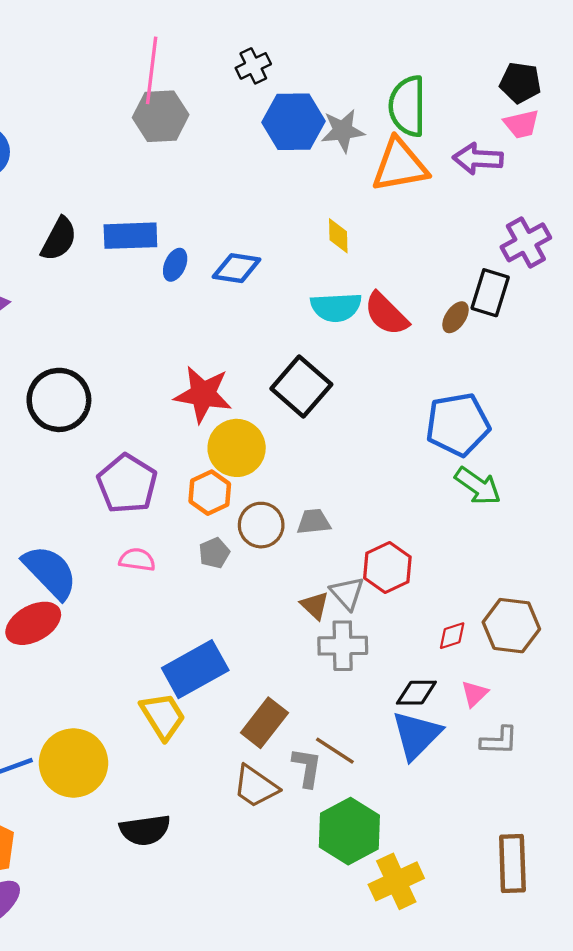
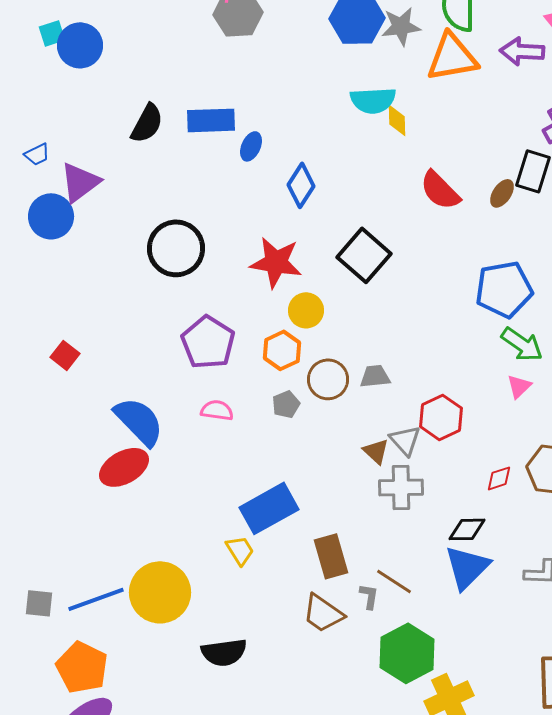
blue diamond: (237, 268) -> (301, 185), moved, turned -66
cyan semicircle: (336, 307) -> (373, 100), moved
black circle: (59, 400) -> (176, 248), moved
yellow circle: (237, 448) -> (306, 310), size x0.7
pink triangle: (474, 694) -> (519, 386), moved
yellow trapezoid: (163, 716) -> (240, 550), size x0.7
brown rectangle: (264, 723) -> (331, 556), turned -54
gray L-shape: (307, 767) -> (369, 596), size x0.7

